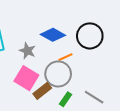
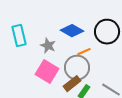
brown rectangle: (42, 91) -> (72, 84), moved

